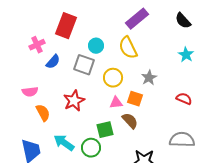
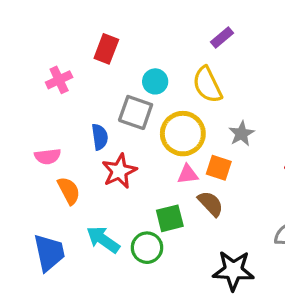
purple rectangle: (137, 19) -> (222, 37), size x0.6
red rectangle: (66, 26) -> (106, 49), size x0.7
blue semicircle: (53, 62) -> (100, 137), moved, turned -49
yellow circle: (113, 78) -> (183, 134), size x1.4

